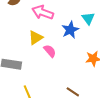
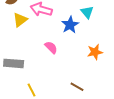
yellow triangle: (36, 38) -> (20, 20), moved

